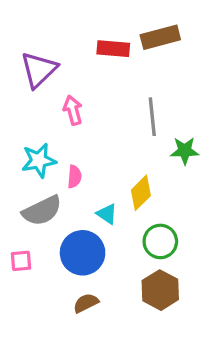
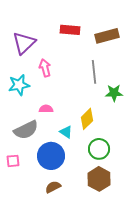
brown rectangle: (160, 37) -> (107, 36), moved
cyan star: (39, 160) -> (19, 85), moved
pink semicircle: (74, 177) -> (46, 109), turned -96

